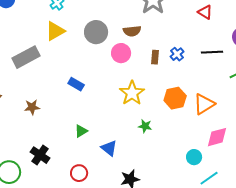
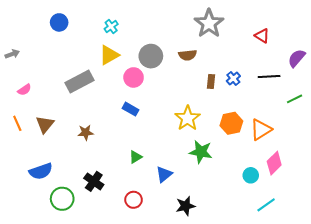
pink circle: (121, 53) -> (134, 77), moved
green star: (145, 126) -> (201, 152), size x1.6
pink diamond: (217, 137) -> (274, 163), turned -30
blue triangle: (109, 148) -> (164, 174), turned 42
cyan circle: (194, 157) -> (251, 175), moved

